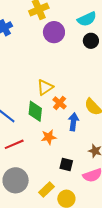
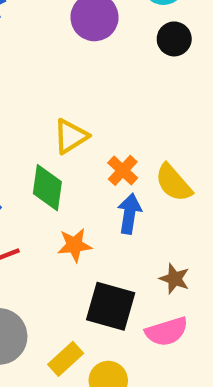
orange cross: (60, 103) -> (123, 170), moved
black square: (66, 165) -> (111, 306), size x1.6

